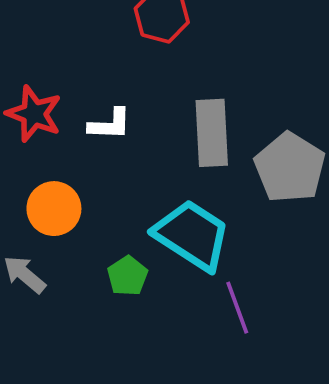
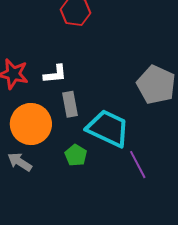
gray rectangle: (212, 133) -> (70, 104), moved, size x0.7
orange circle: (54, 209) -> (31, 124), size x1.4

